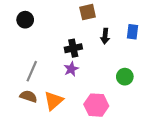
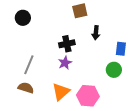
blue rectangle: (132, 32) -> (121, 49), moved
orange triangle: (54, 101) -> (61, 92), moved

